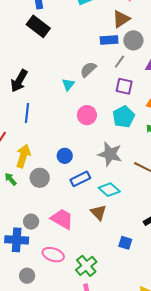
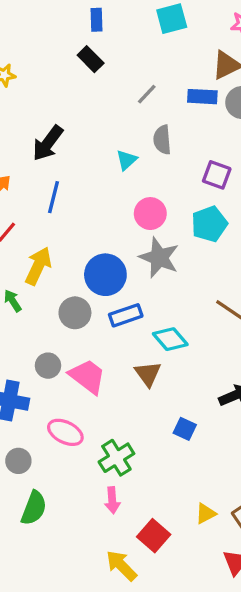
black rectangle: (38, 26) -> (91, 59), size x0.7
gray line: (119, 62) -> (147, 94), moved
gray semicircle: (88, 69) -> (162, 140), turned -60
gray star: (110, 154) -> (159, 258), moved
blue circle: (65, 156) -> (105, 275), size x1.6
gray circle: (40, 178) -> (75, 313), moved
gray circle: (31, 222) -> (48, 366), moved

